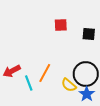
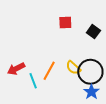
black square: (89, 34) -> (93, 32), turned 32
yellow semicircle: (69, 85) -> (73, 68), moved

